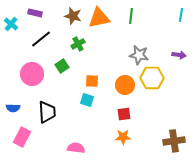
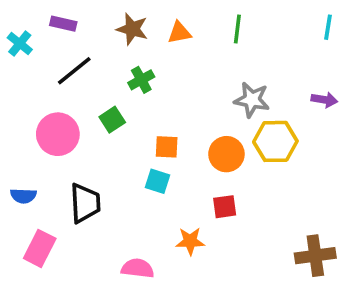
orange triangle: (99, 18) -> (179, 33), size x0.6
orange star: (123, 137) -> (190, 241), moved

